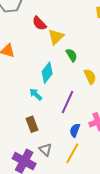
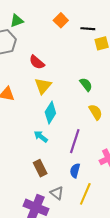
yellow triangle: (56, 37) -> (43, 86), moved
green semicircle: (72, 55) -> (86, 85), moved
blue semicircle: (75, 130) -> (75, 171), moved

